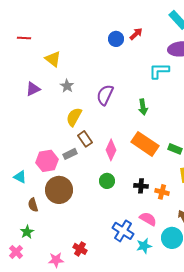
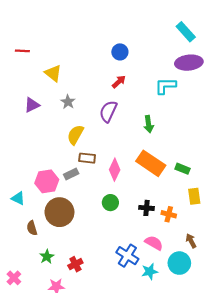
red arrow: (136, 34) -> (119, 82), moved
brown rectangle: (85, 139) -> (87, 158), turned -49
green star: (27, 232) -> (47, 257), moved
red cross: (80, 249) -> (75, 264), moved, turned 32

